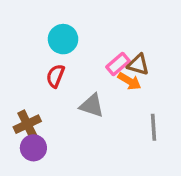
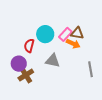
cyan circle: (63, 39) -> (45, 34), moved
brown cross: (27, 124) -> (26, 75), moved
purple circle: (33, 148) -> (19, 64), moved

